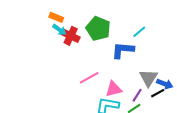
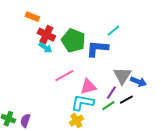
green pentagon: (98, 29) -> (73, 41), moved
cyan arrow: (59, 30) -> (45, 48), moved
black line: (158, 93) -> (126, 100), moved

